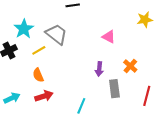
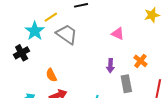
yellow line: (39, 50) -> (51, 17), moved

